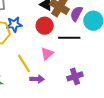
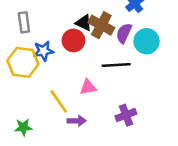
red circle: (45, 26) -> (73, 40), moved
pink triangle: (47, 54) -> (88, 87), turned 32

